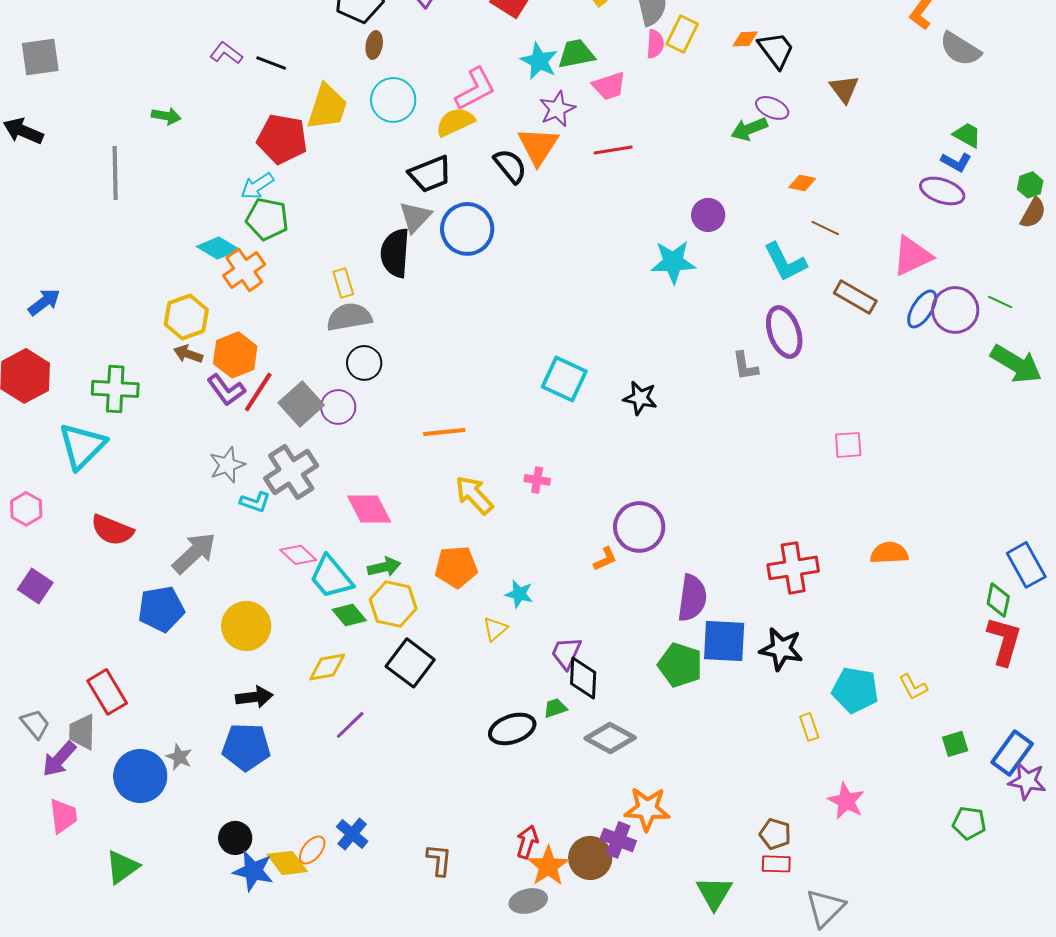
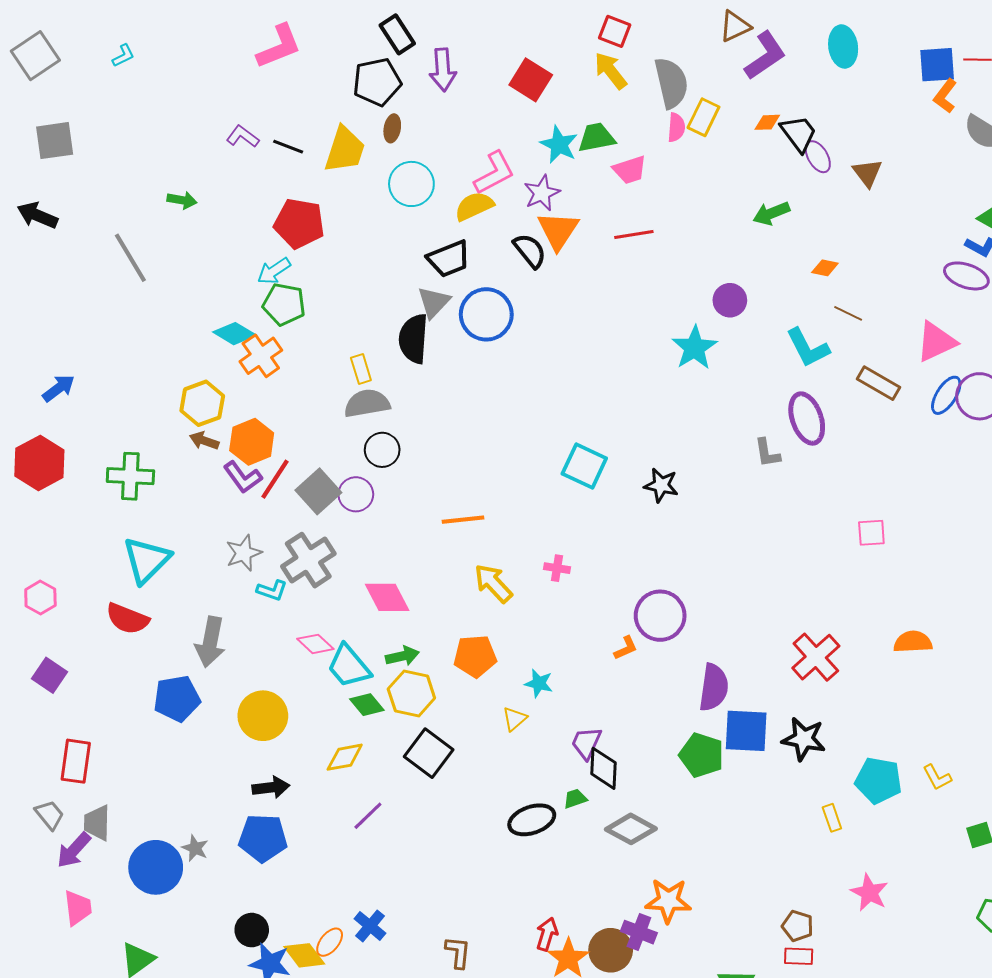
yellow trapezoid: (327, 107) -> (345, 150), moved
purple ellipse: (772, 108) -> (818, 157), moved, turned 36
purple star: (557, 109) -> (542, 193), moved
gray line: (115, 173) -> (130, 258), turned -30
cyan star: (673, 262) -> (694, 348), turned -30
cyan triangle: (82, 446) -> (147, 560), moved
gray arrow: (194, 553) -> (210, 642), turned 144
red cross: (793, 568) -> (816, 657), turned -33
red rectangle: (107, 692) -> (76, 761), moved, turned 39

